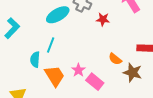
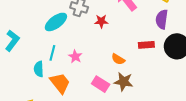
pink star: (78, 70) -> (75, 56), moved
brown star: (133, 72) -> (123, 82), moved

